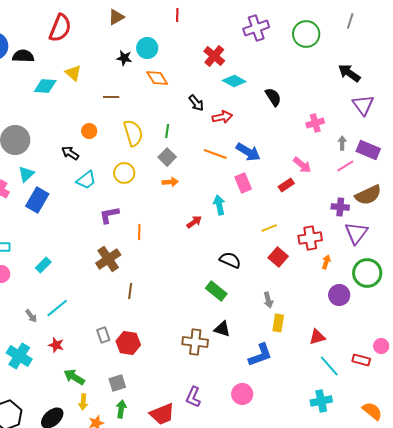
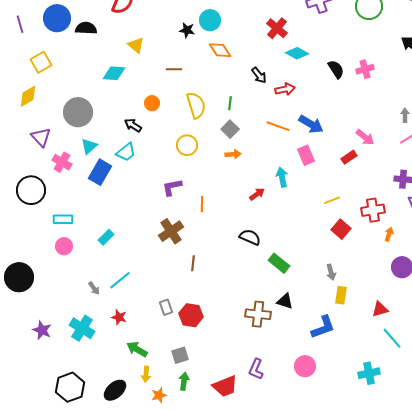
cyan diamond: (45, 86) -> (114, 73), moved
pink cross: (315, 123) -> (365, 69), moved
cyan trapezoid: (86, 180) -> (126, 152), moved
black semicircle: (230, 260) -> (250, 237), moved
cyan cross: (321, 401) -> (369, 373), moved

